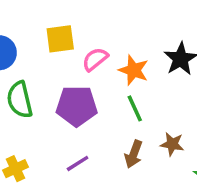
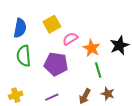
yellow square: (60, 39) -> (52, 24), turned -30
green line: (135, 108) -> (98, 70), moved

